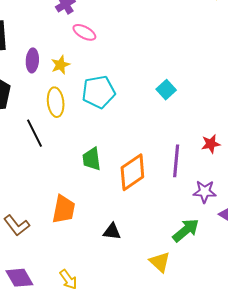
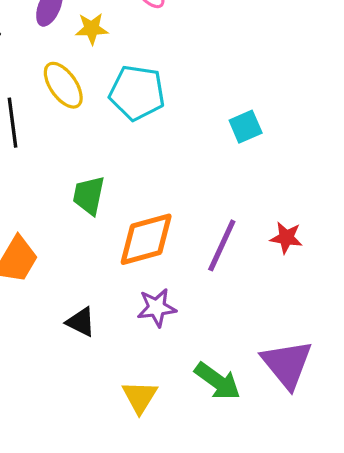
yellow ellipse: (56, 102) -> (63, 85), turned -48
purple star: (205, 192) -> (157, 308), moved, turned -30
green arrow: (186, 230) -> (217, 381), moved, turned 56

